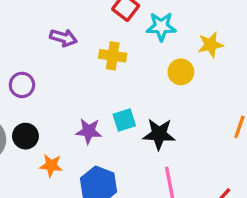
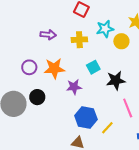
cyan star: (161, 27) -> (105, 29), moved
cyan square: (124, 120) -> (93, 67), moved
orange star: (51, 166) -> (54, 68), moved, size x1.5

